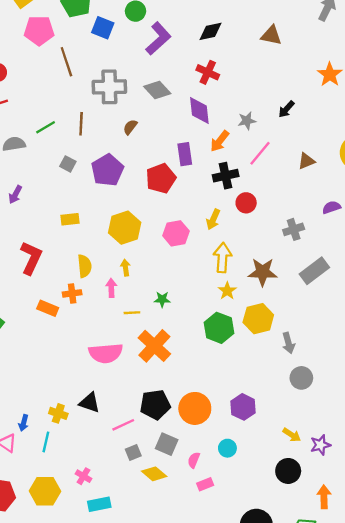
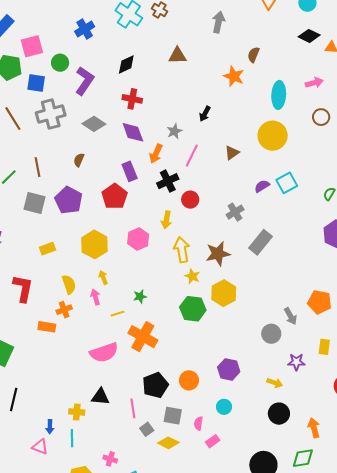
gray cross: (109, 87) -> (51, 114), moved
gray square: (68, 164) -> (35, 203), size x1.6
gray arrow: (288, 343) -> (291, 316), moved
orange circle: (195, 408) -> (189, 380), size x0.7
pink line: (123, 425) -> (133, 408), turned -60
purple star: (320, 445) -> (296, 362), moved, turned 30

